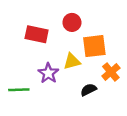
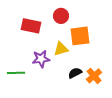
orange cross: (111, 72) -> (94, 76), moved
purple star: (48, 73) -> (41, 59), turned 30

